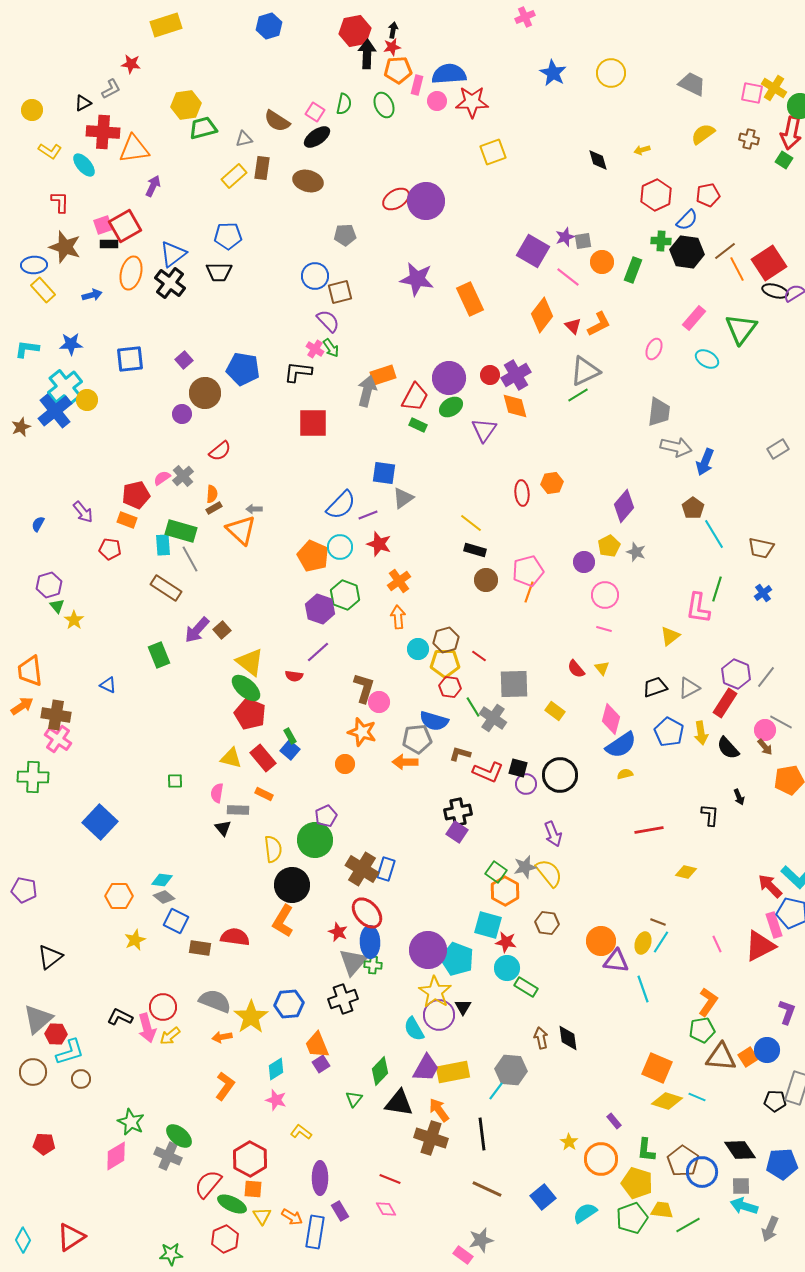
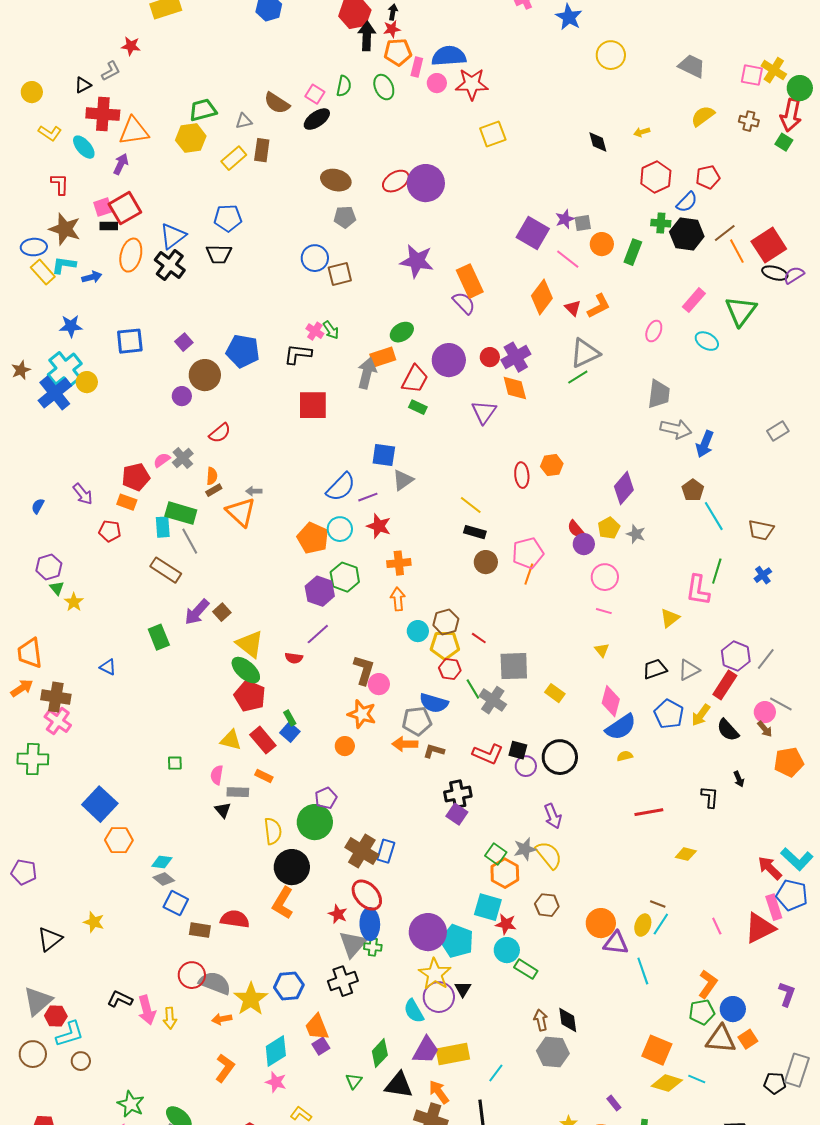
blue star: (553, 73) -> (569, 17), moved
yellow hexagon: (186, 105) -> (191, 138), moved
brown ellipse: (308, 181) -> (336, 180), moved
purple arrow: (153, 186) -> (121, 164), moved
purple semicircle: (328, 321) -> (464, 303), moved
cyan L-shape: (27, 349) -> (64, 265), moved
green ellipse: (451, 407) -> (402, 332), moved
brown star: (21, 427) -> (21, 370), moved
orange cross: (399, 581) -> (399, 563), turned 30
red semicircle: (576, 669) -> (576, 529), moved
yellow arrow: (701, 733) -> (701, 715), turned 45
brown L-shape: (460, 754) -> (434, 751), moved
orange hexagon: (119, 896) -> (119, 840), moved
yellow star: (135, 940) -> (94, 922), moved, turned -30
red circle: (163, 1007) -> (192, 975), moved
yellow arrow: (170, 1036) -> (170, 1018), turned -55
blue circle: (767, 1050) -> (733, 1009), moved
cyan diamond: (276, 1069) -> (276, 1051), size x1.4
gray hexagon: (511, 1070) -> (553, 1052), moved

